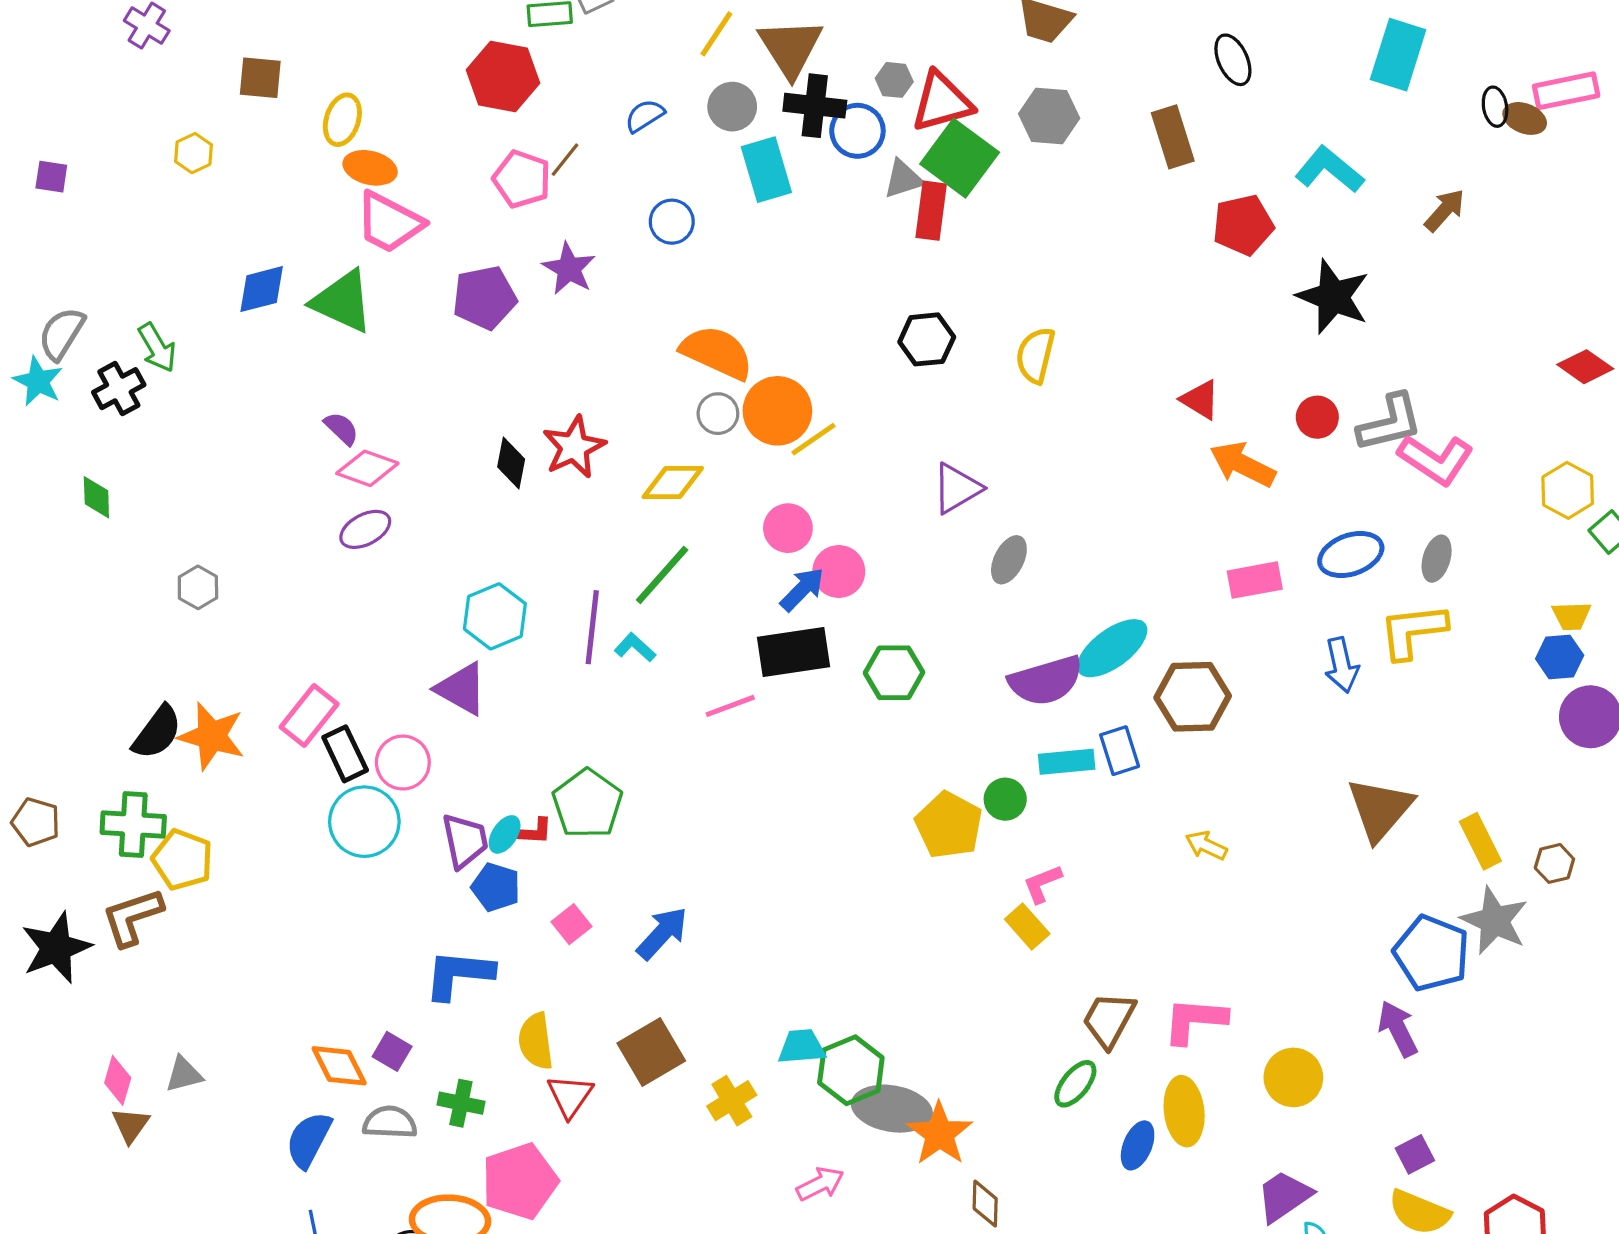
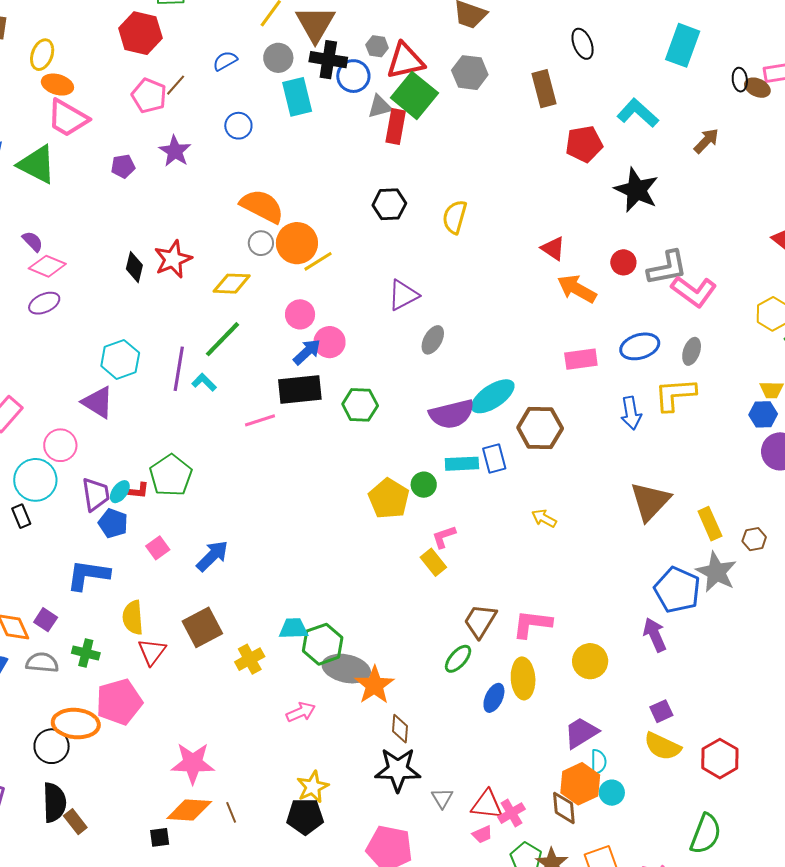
purple pentagon: (484, 298) -> (123, 166), size x0.6
black rectangle: (345, 754) -> (21, 516), moved, size x0.7

